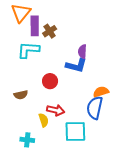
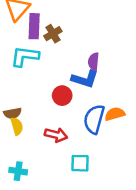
red circle: (50, 81) -> (62, 96), moved
blue semicircle: (95, 108) -> (94, 119), moved
yellow semicircle: (44, 120) -> (17, 126), moved
cyan square: (75, 131) -> (80, 163), size x0.7

